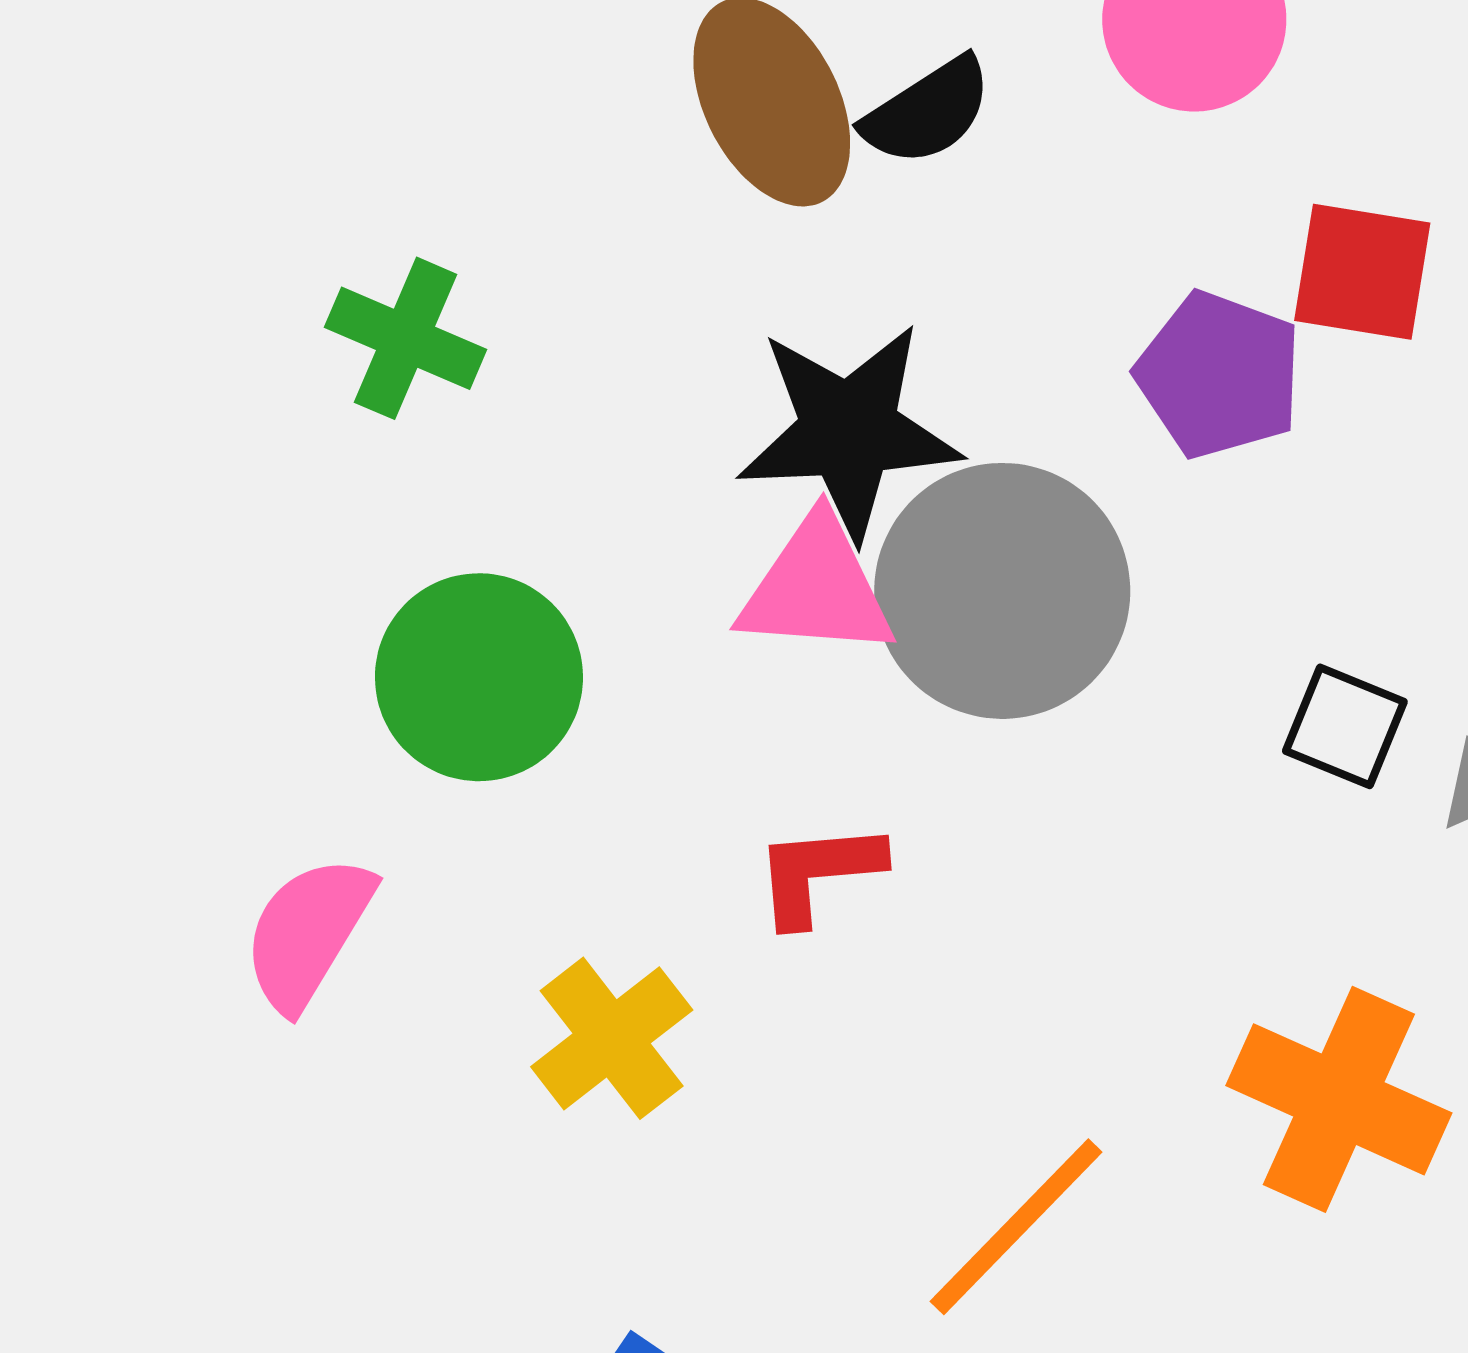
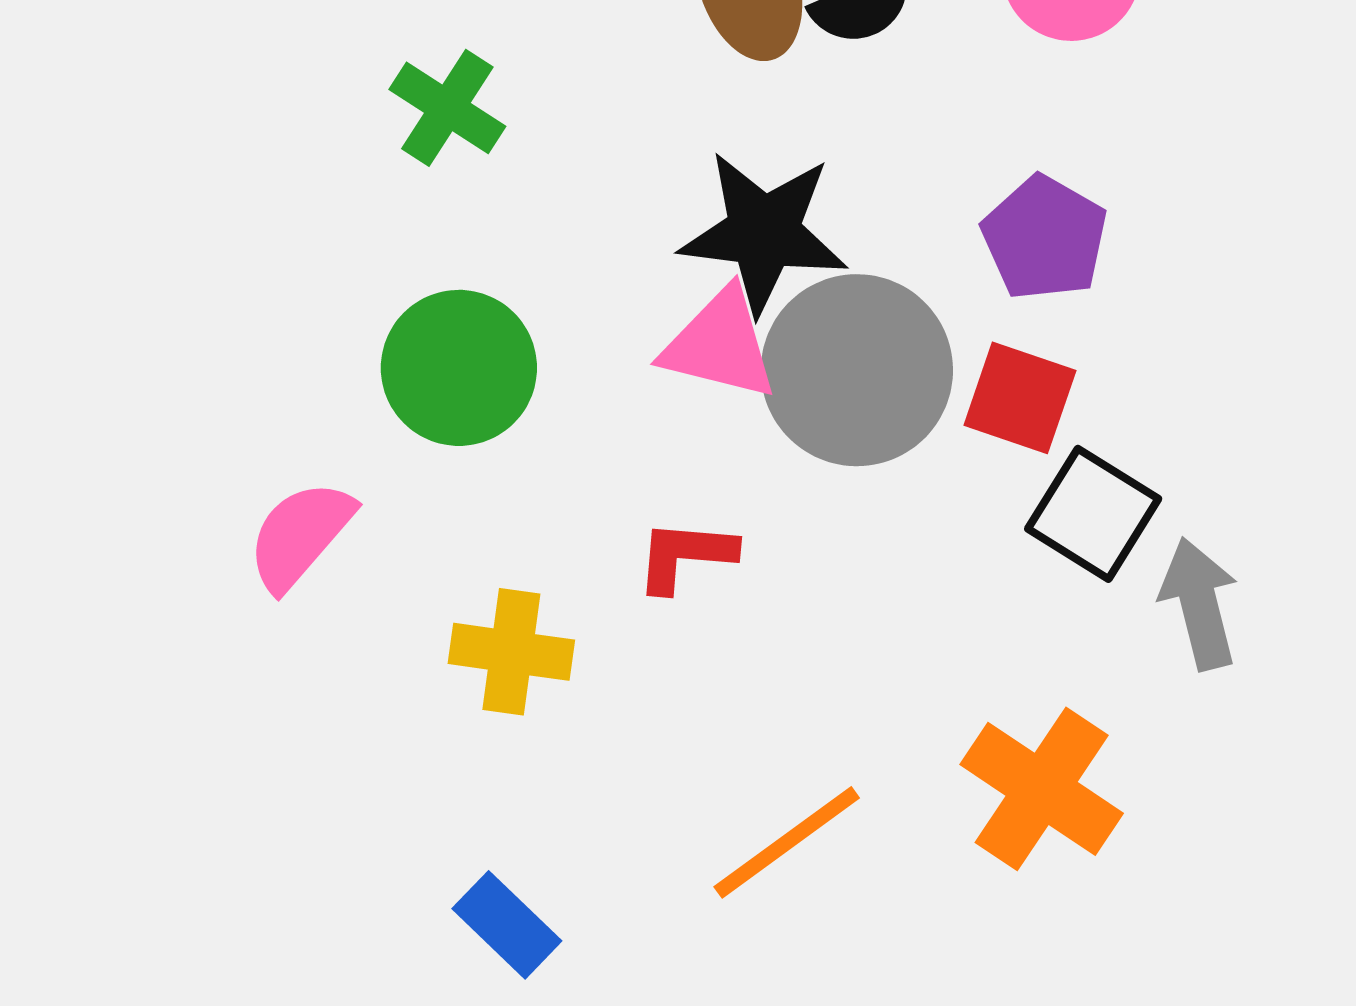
red square: (1362, 272) -> (1020, 398), moved
black square: (1345, 726) -> (1093, 514), size x1.4
yellow cross: (612, 1038) -> (511, 652), turned 36

